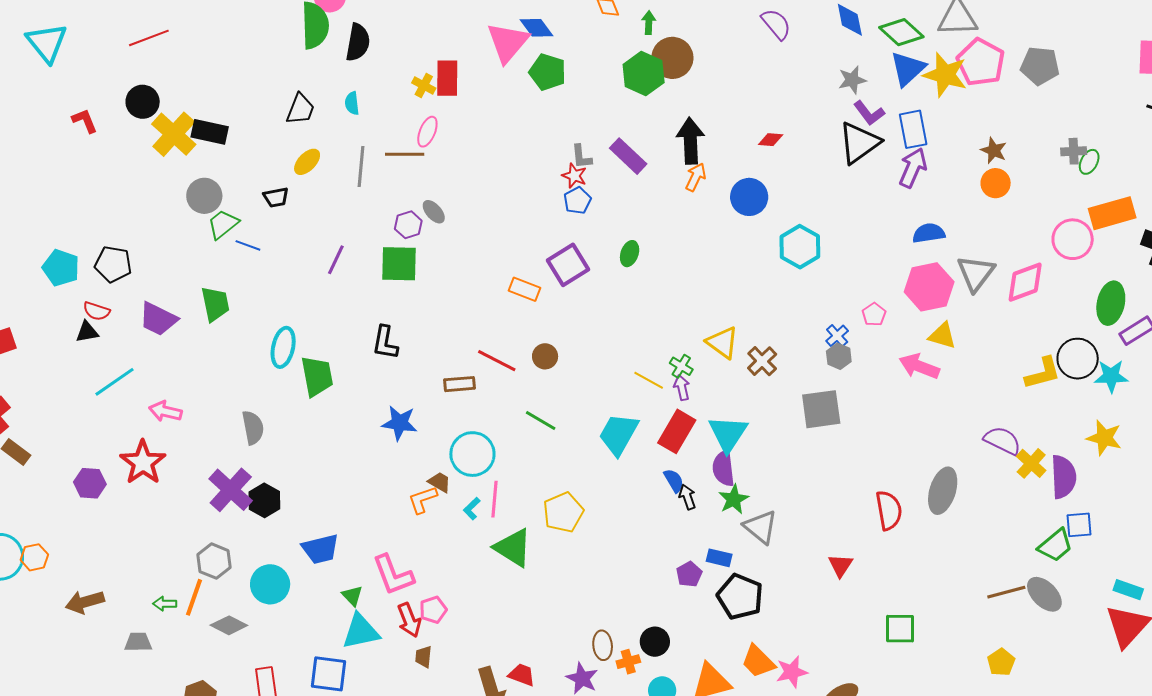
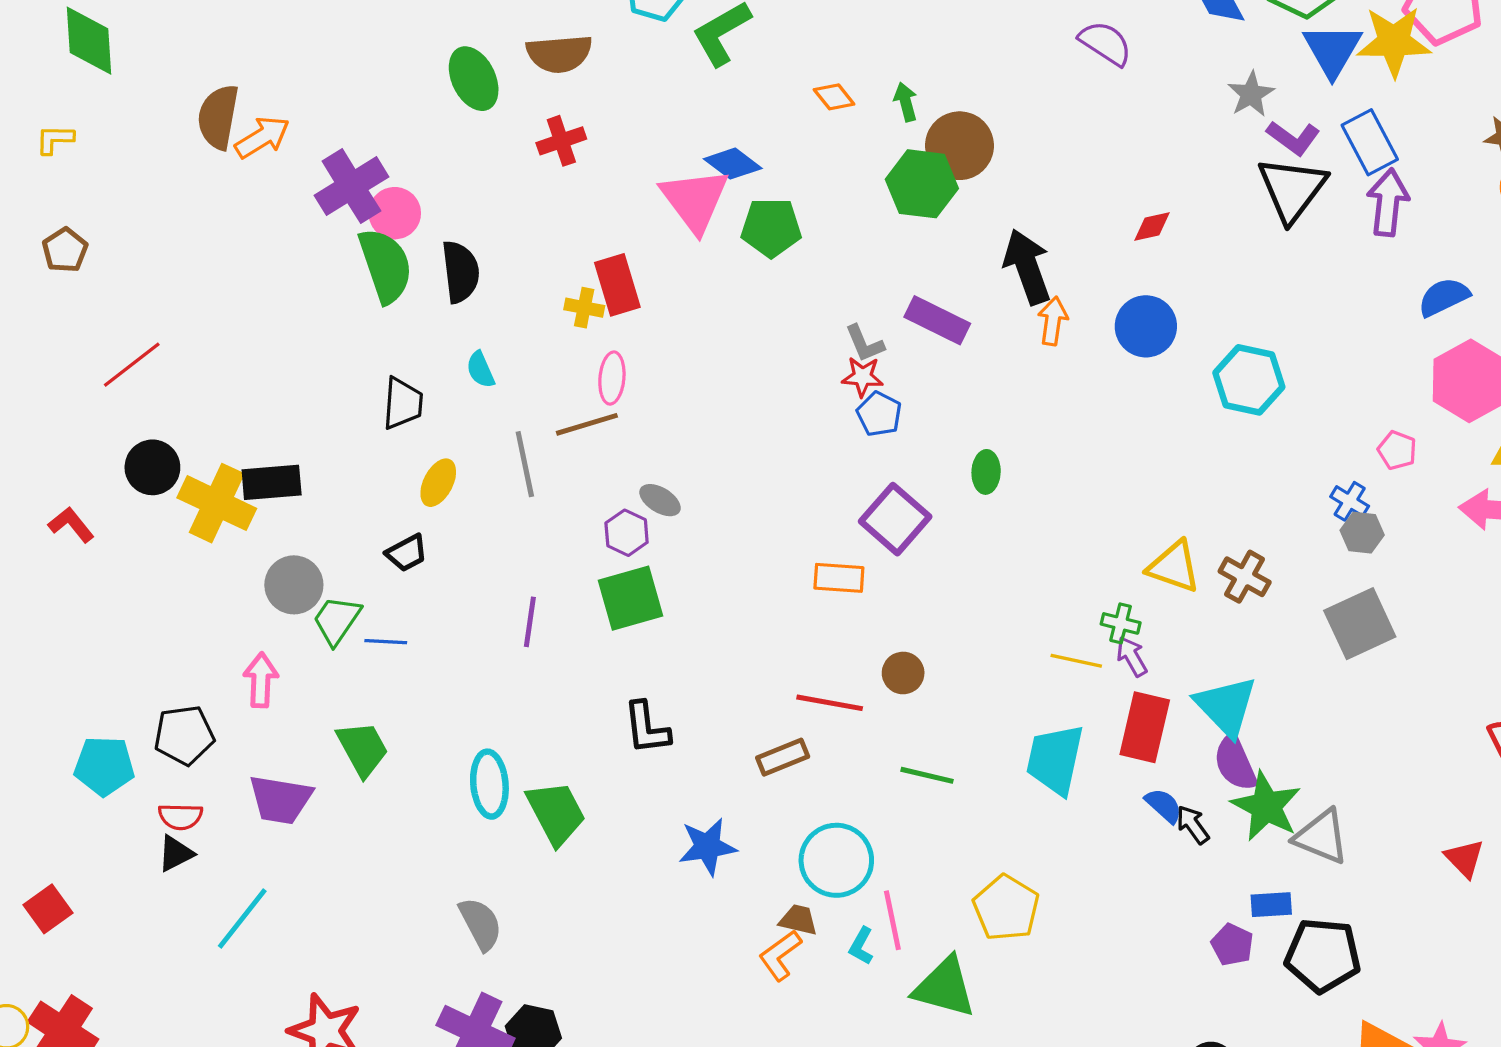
pink arrow: (165, 411) -> (261, 680), moved, turned 96
green star: (734, 499) -> (1266, 806), size x1.4

